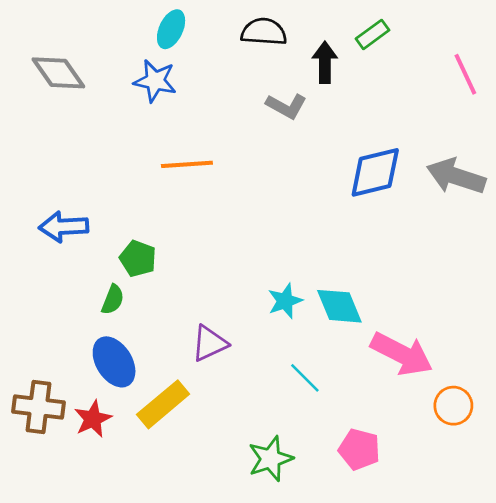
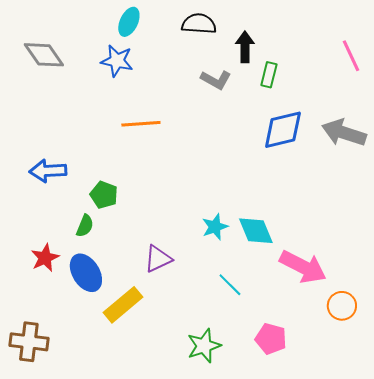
green rectangle: (373, 34) -> (269, 75), moved, turned -40
brown cross: (38, 407) -> (29, 342), moved
red star: (93, 419) -> (45, 258), moved

